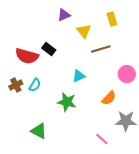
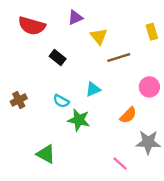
yellow rectangle: (112, 19) -> (152, 32), moved
red semicircle: (27, 56) -> (32, 26), moved
cyan semicircle: (35, 85) -> (61, 101), moved, turned 88

